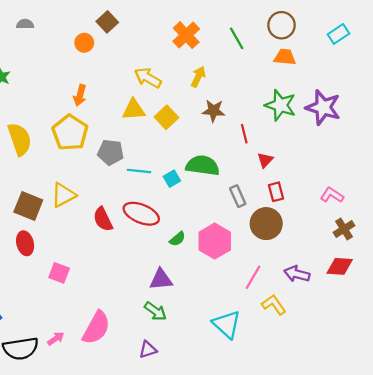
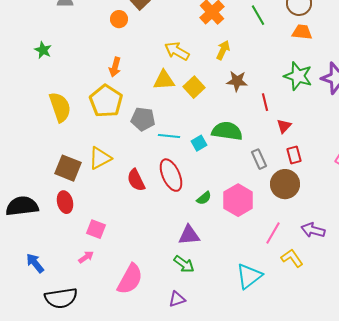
red ellipse: (141, 214) -> (171, 175), turned 44
cyan triangle: (227, 324) -> (249, 276), turned 40
pink arrow: (56, 339) -> (86, 257), moved

